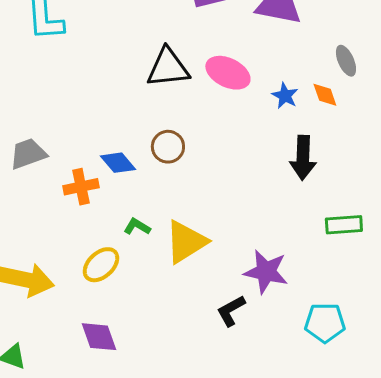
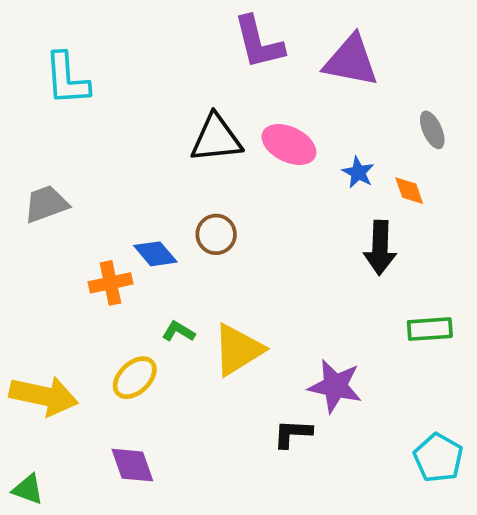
orange diamond: (325, 95) -> (409, 191), moved
gray trapezoid: (28, 154) -> (46, 204), moved
black L-shape: (231, 311) -> (293, 433), turned 32
cyan pentagon: (325, 323) -> (438, 458), moved, turned 30

